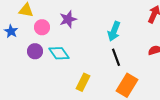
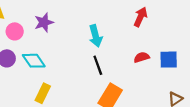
cyan arrow: (114, 31) -> (96, 36), turned -36
yellow rectangle: (83, 82) -> (43, 93), moved

